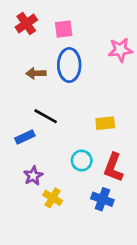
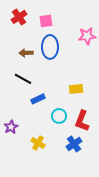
black line: (46, 116) -> (23, 79), moved
blue rectangle: (25, 137) -> (38, 99), moved
purple star: (33, 176) -> (11, 127), moved
blue cross: (102, 199) -> (74, 144), turned 35

